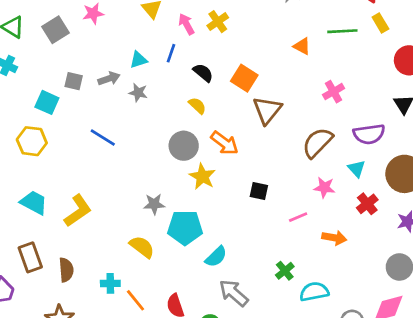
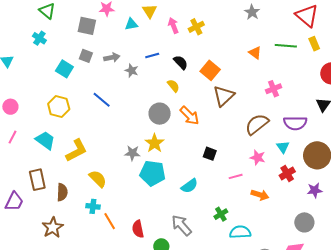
gray square: (55, 30) -> (87, 26), moved, turned 36
blue line: (171, 53) -> (152, 56), moved, turned 48
cyan triangle: (138, 60) -> (131, 24), moved
yellow hexagon: (32, 141) -> (59, 106), moved
yellow star: (202, 177) -> (155, 143), moved
yellow semicircle: (142, 247) -> (98, 179), moved
cyan semicircle: (216, 257) -> (189, 186), moved

